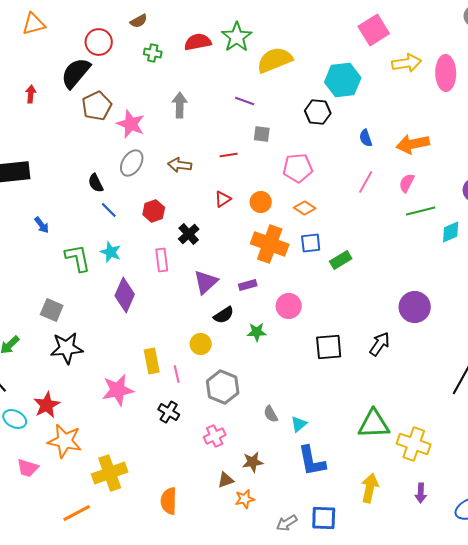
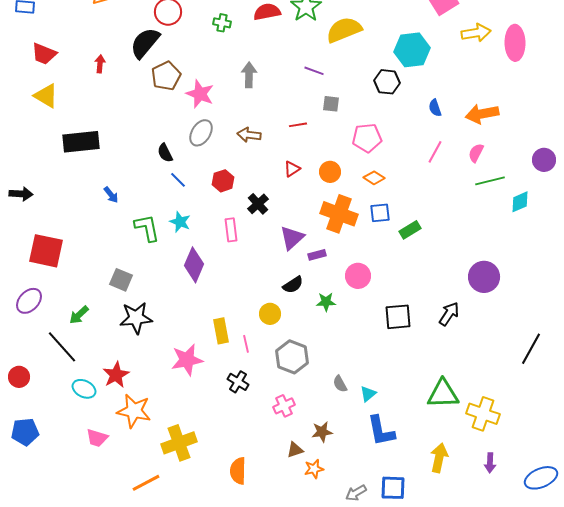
purple triangle: (206, 282) -> (292, 238), moved

